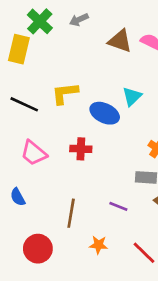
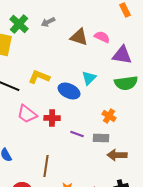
yellow L-shape: (65, 93) -> (39, 77), turned 30
pink trapezoid: (34, 153) -> (27, 114), moved
purple line: (118, 206) -> (77, 134), moved

